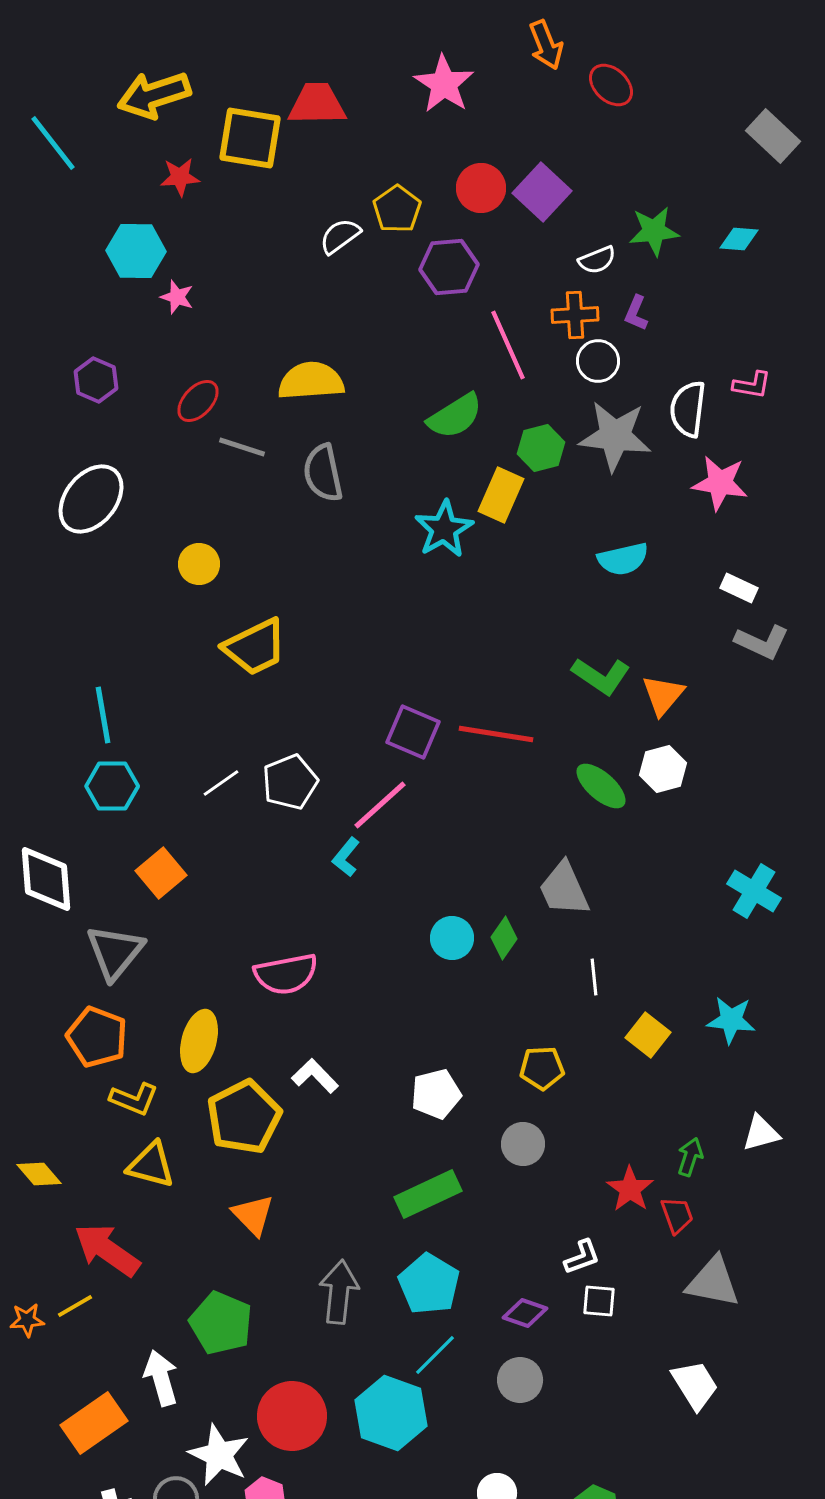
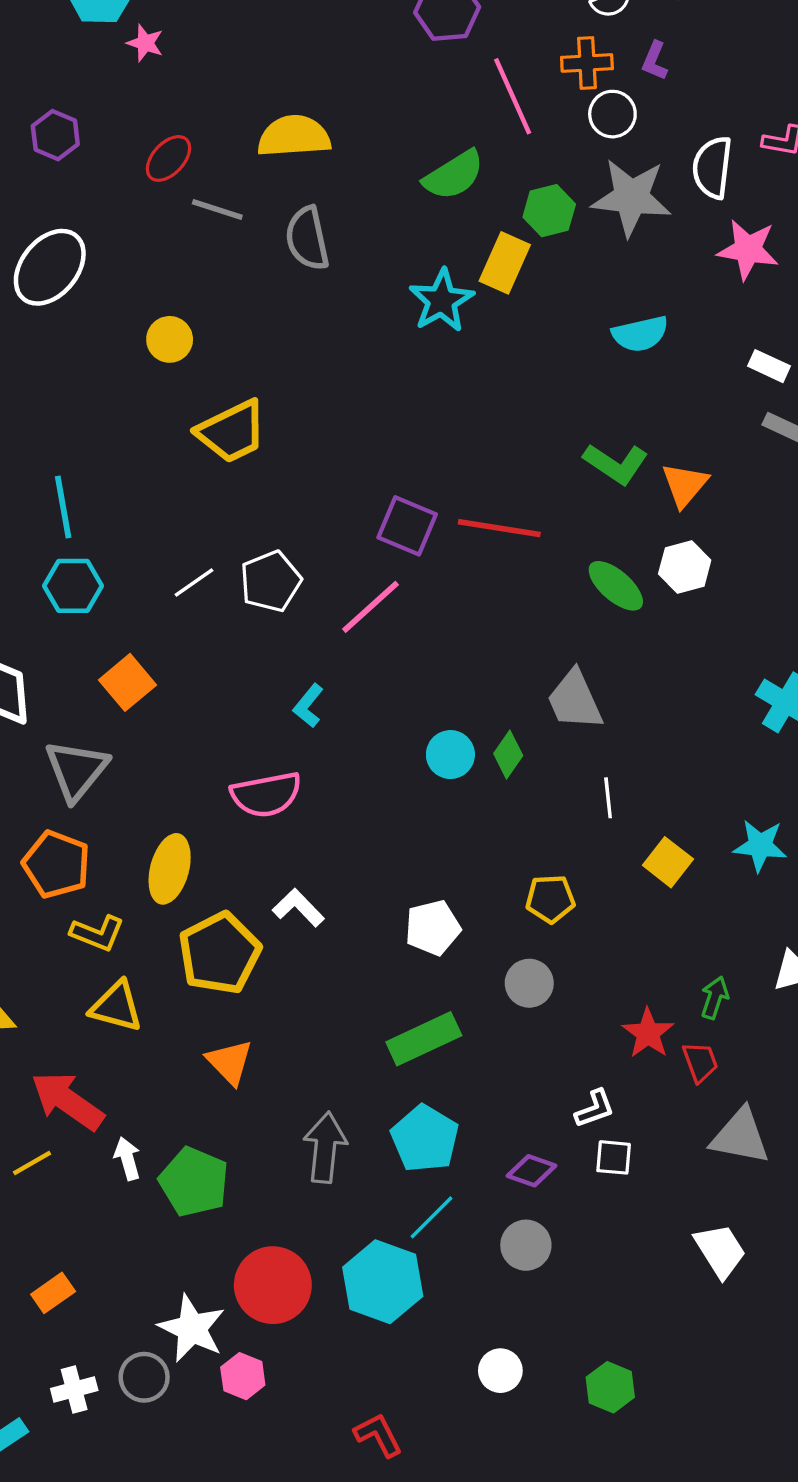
cyan L-shape: (346, 857) -> (308, 706), moved
white arrow: (161, 1378) -> (127, 1159), moved, size x0.7
orange rectangle: (94, 1423) -> (53, 1293), size x0.6

